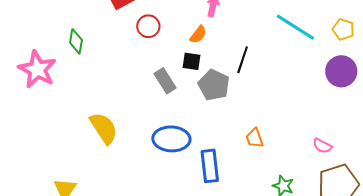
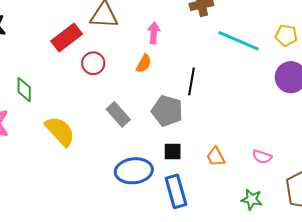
black square: (191, 61) -> (173, 151), moved
yellow semicircle: (104, 128) -> (60, 131), moved
pink semicircle: (322, 146) -> (262, 157), moved

